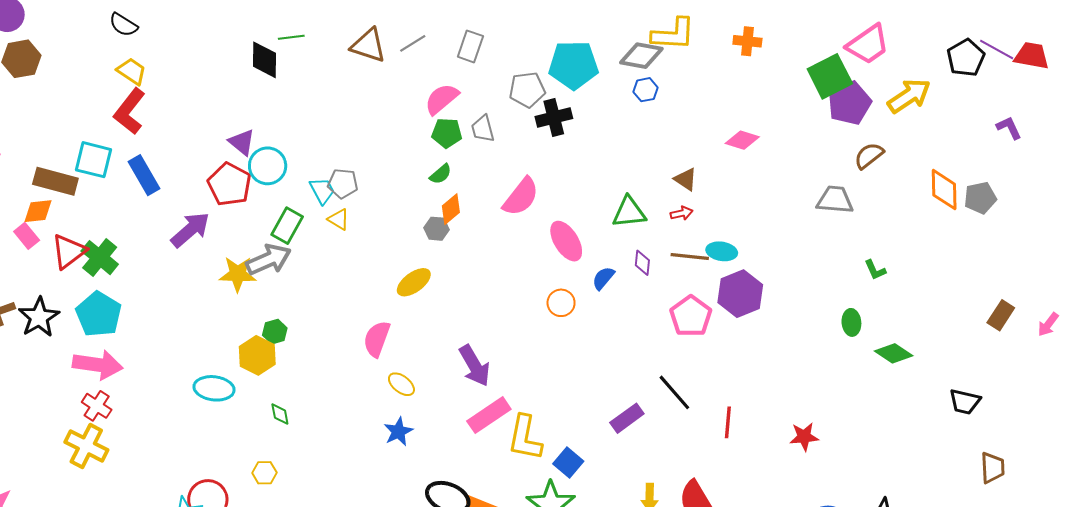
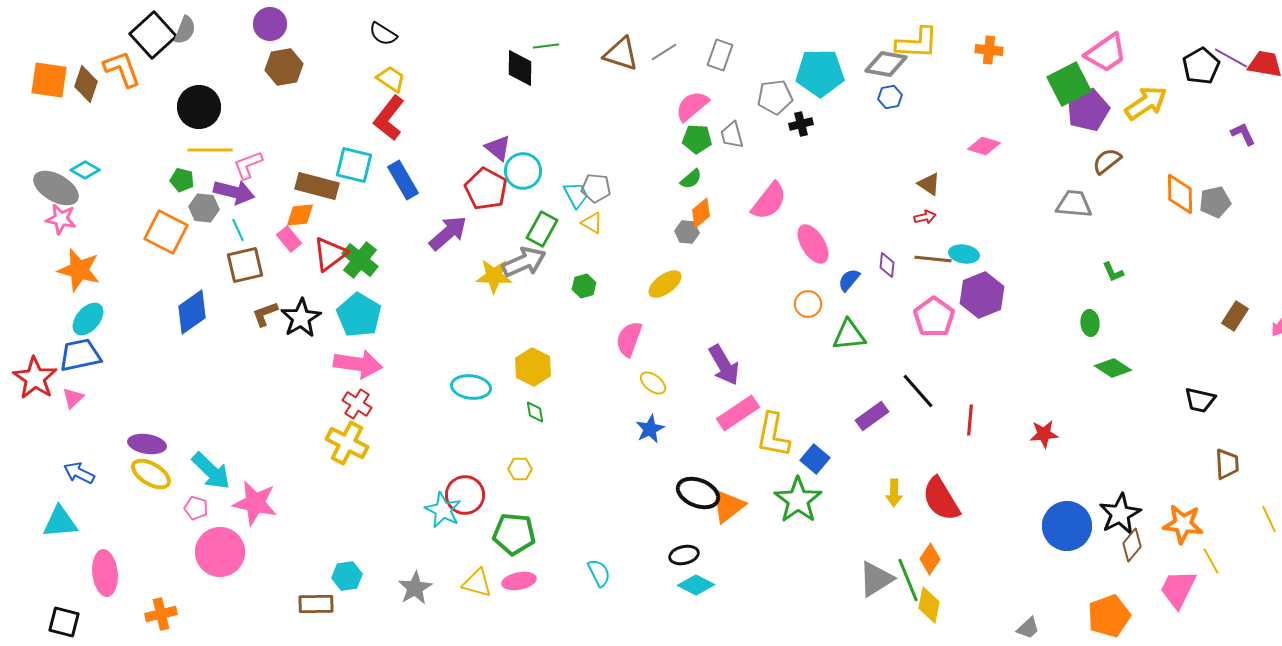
black cross: (554, 117) -> (801, 124), size x0.7
green triangle: (629, 212) -> (849, 335), moved
green hexagon: (275, 332) -> (584, 286), moved
green diamond: (894, 353) -> (1113, 368), moved
yellow hexagon: (257, 355) -> (533, 367), moved

